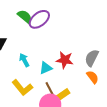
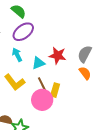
purple ellipse: (39, 19) -> (23, 32), moved
yellow rectangle: (63, 95) -> (55, 90), turned -40

